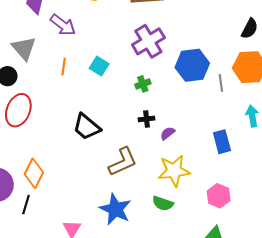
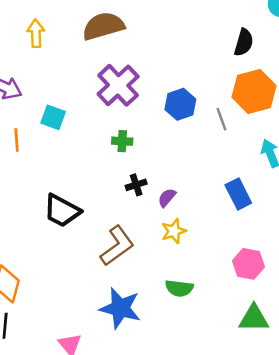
blue hexagon: (192, 65) -> (180, 104), size x0.7
cyan square: (99, 66) -> (53, 117), moved
green cross: (143, 84) -> (122, 141), turned 35
yellow star: (174, 171) -> (174, 231), moved, size x0.6

